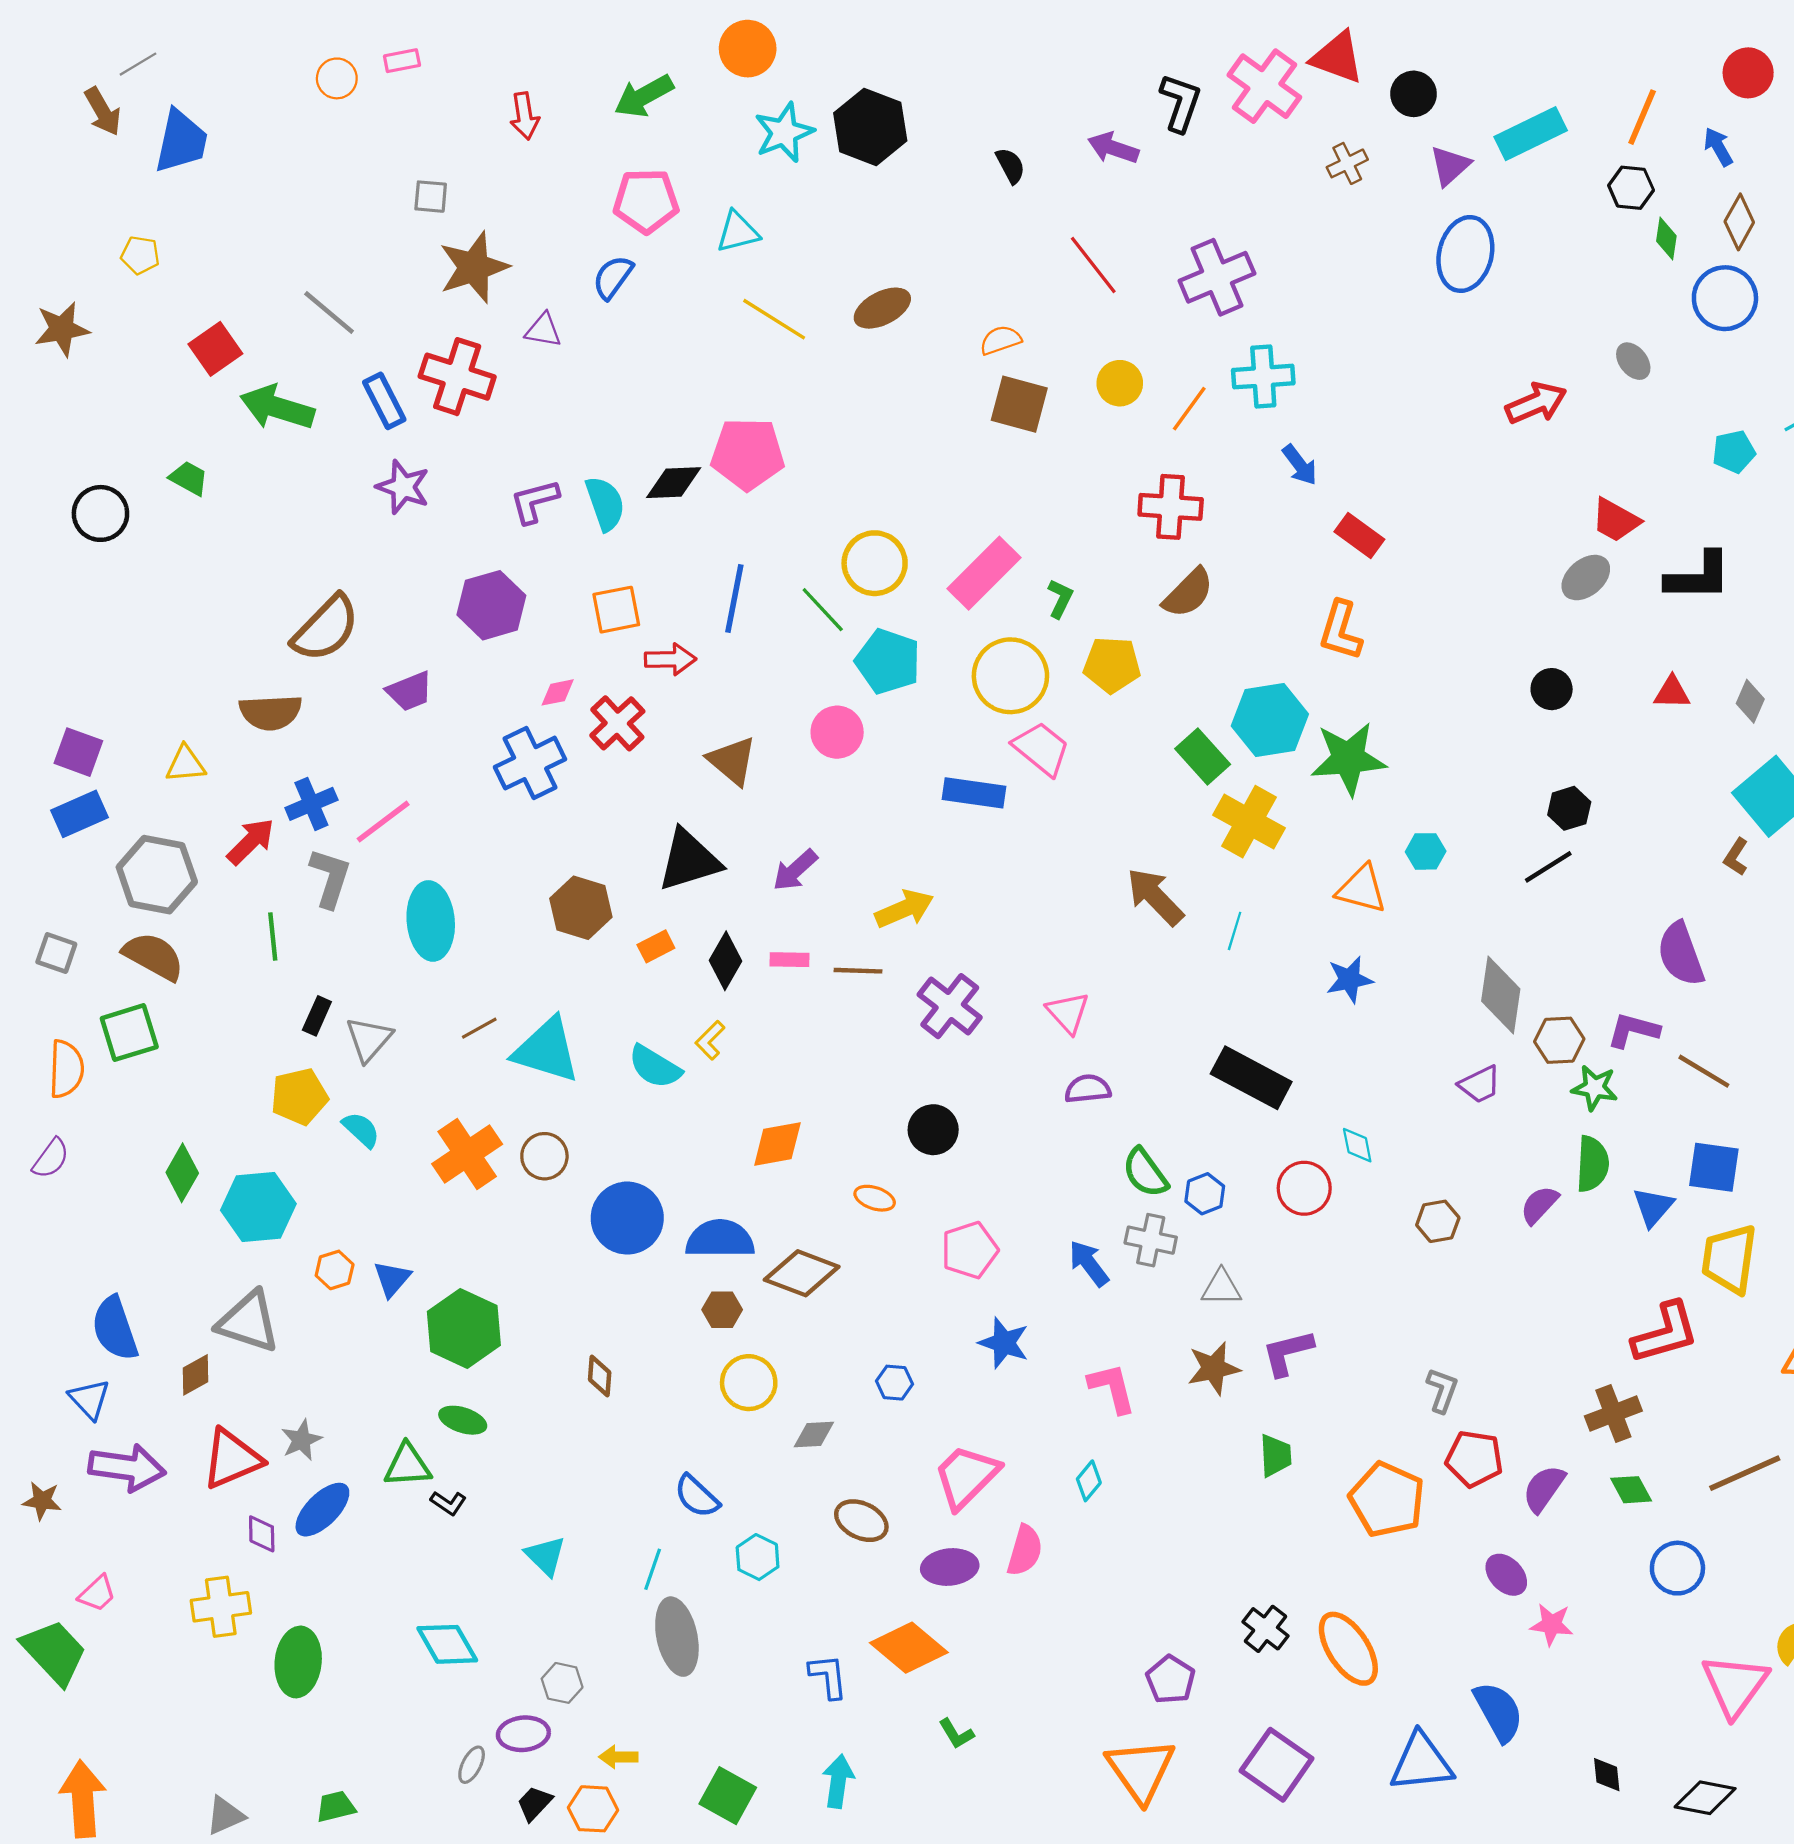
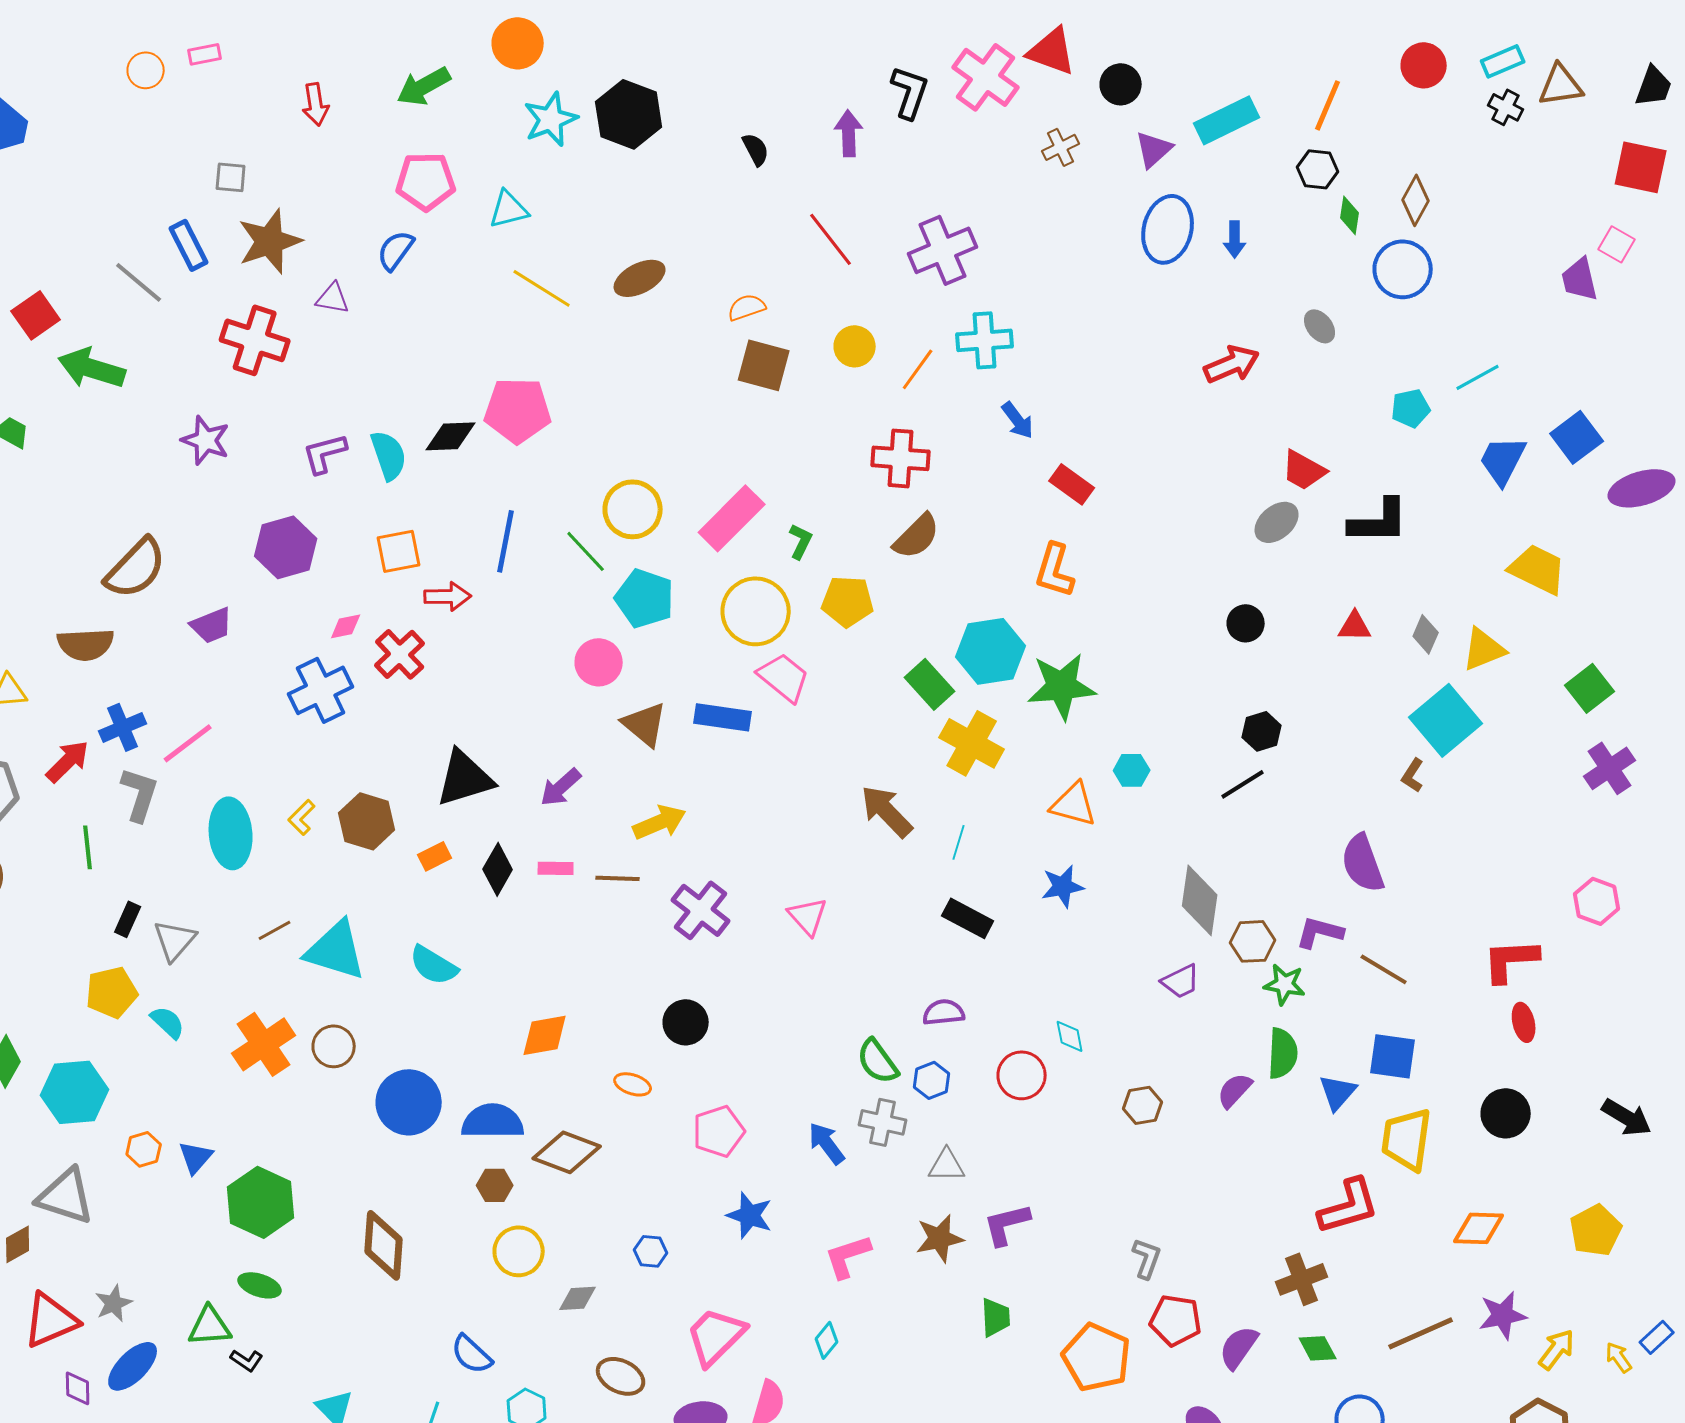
blue arrow: (1718, 147) -> (1235, 239), moved, turned -150
purple arrow: (1113, 148) -> (849, 133), turned 69
blue rectangle: (384, 401) -> (189, 245), moved
brown triangle: (732, 761) -> (645, 724), moved
yellow L-shape: (710, 1040) -> (302, 817), moved
black rectangle: (1251, 1078) -> (968, 918), moved, size x0.7
purple semicircle: (1088, 1089) -> (944, 1012), moved
brown diamond: (600, 1376) -> (384, 1245), size x1.8
pink L-shape: (1112, 1388) -> (848, 1256), turned -94

